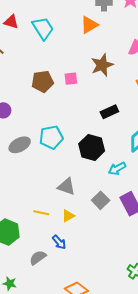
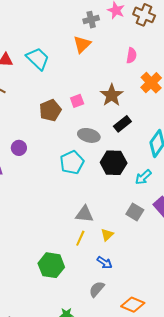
brown star: (102, 65) -> (112, 95), moved
gray ellipse: (20, 145) -> (89, 135), moved, turned 55
gray triangle: (66, 187) -> (84, 214), moved
yellow line: (41, 213) -> (80, 238), turned -63
gray semicircle: (38, 258) -> (97, 289), moved

